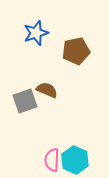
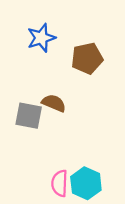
gray square: (25, 101) -> (29, 116), turned 30

